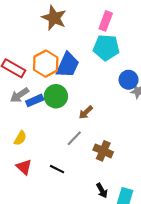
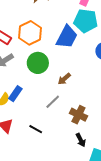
blue trapezoid: (68, 65) -> (67, 37), moved
blue rectangle: (35, 100) -> (15, 94), moved, turned -35
black arrow: (102, 191) -> (81, 140), moved

